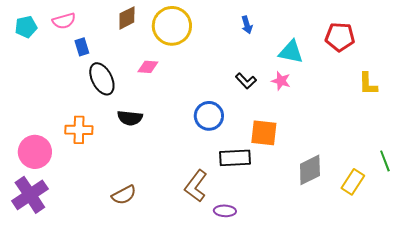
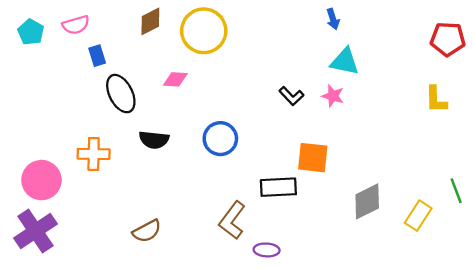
blue arrow: (247, 25) -> (333, 19), moved
cyan pentagon: (26, 27) -> (31, 32), turned -30
red pentagon: (340, 37) -> (448, 39), moved
blue circle: (209, 116) -> (220, 139), moved

